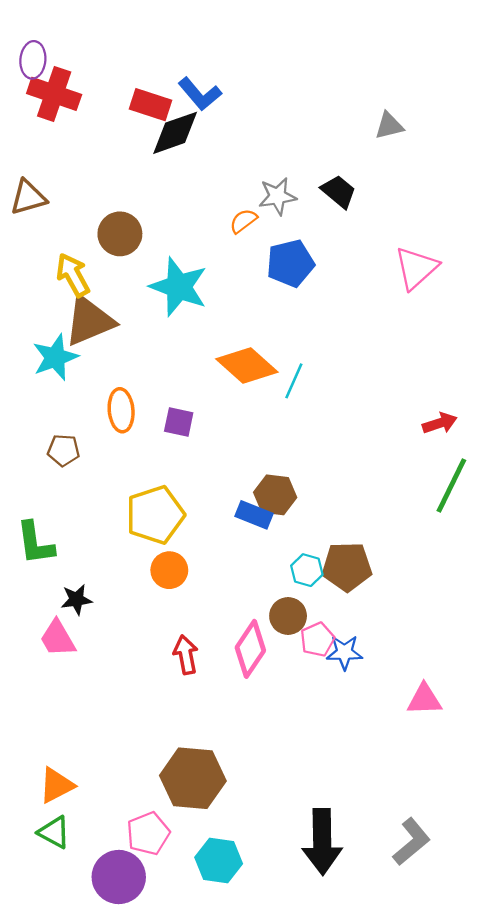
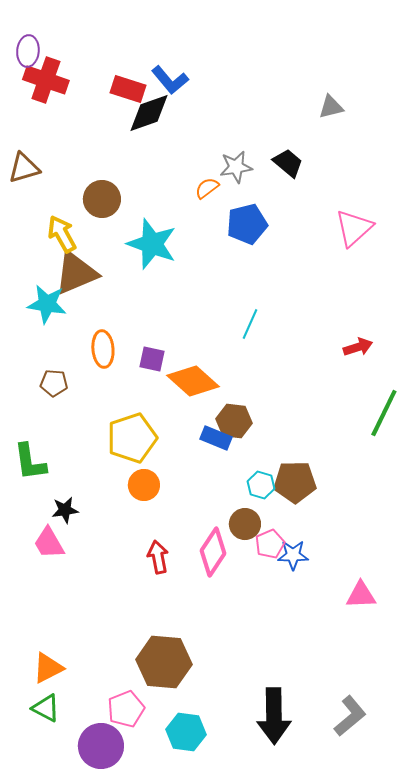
cyan star: (55, 357) -> (47, 304), turned 30
orange diamond: (247, 366) -> (193, 381), moved
red arrow: (440, 423) -> (358, 347), moved

